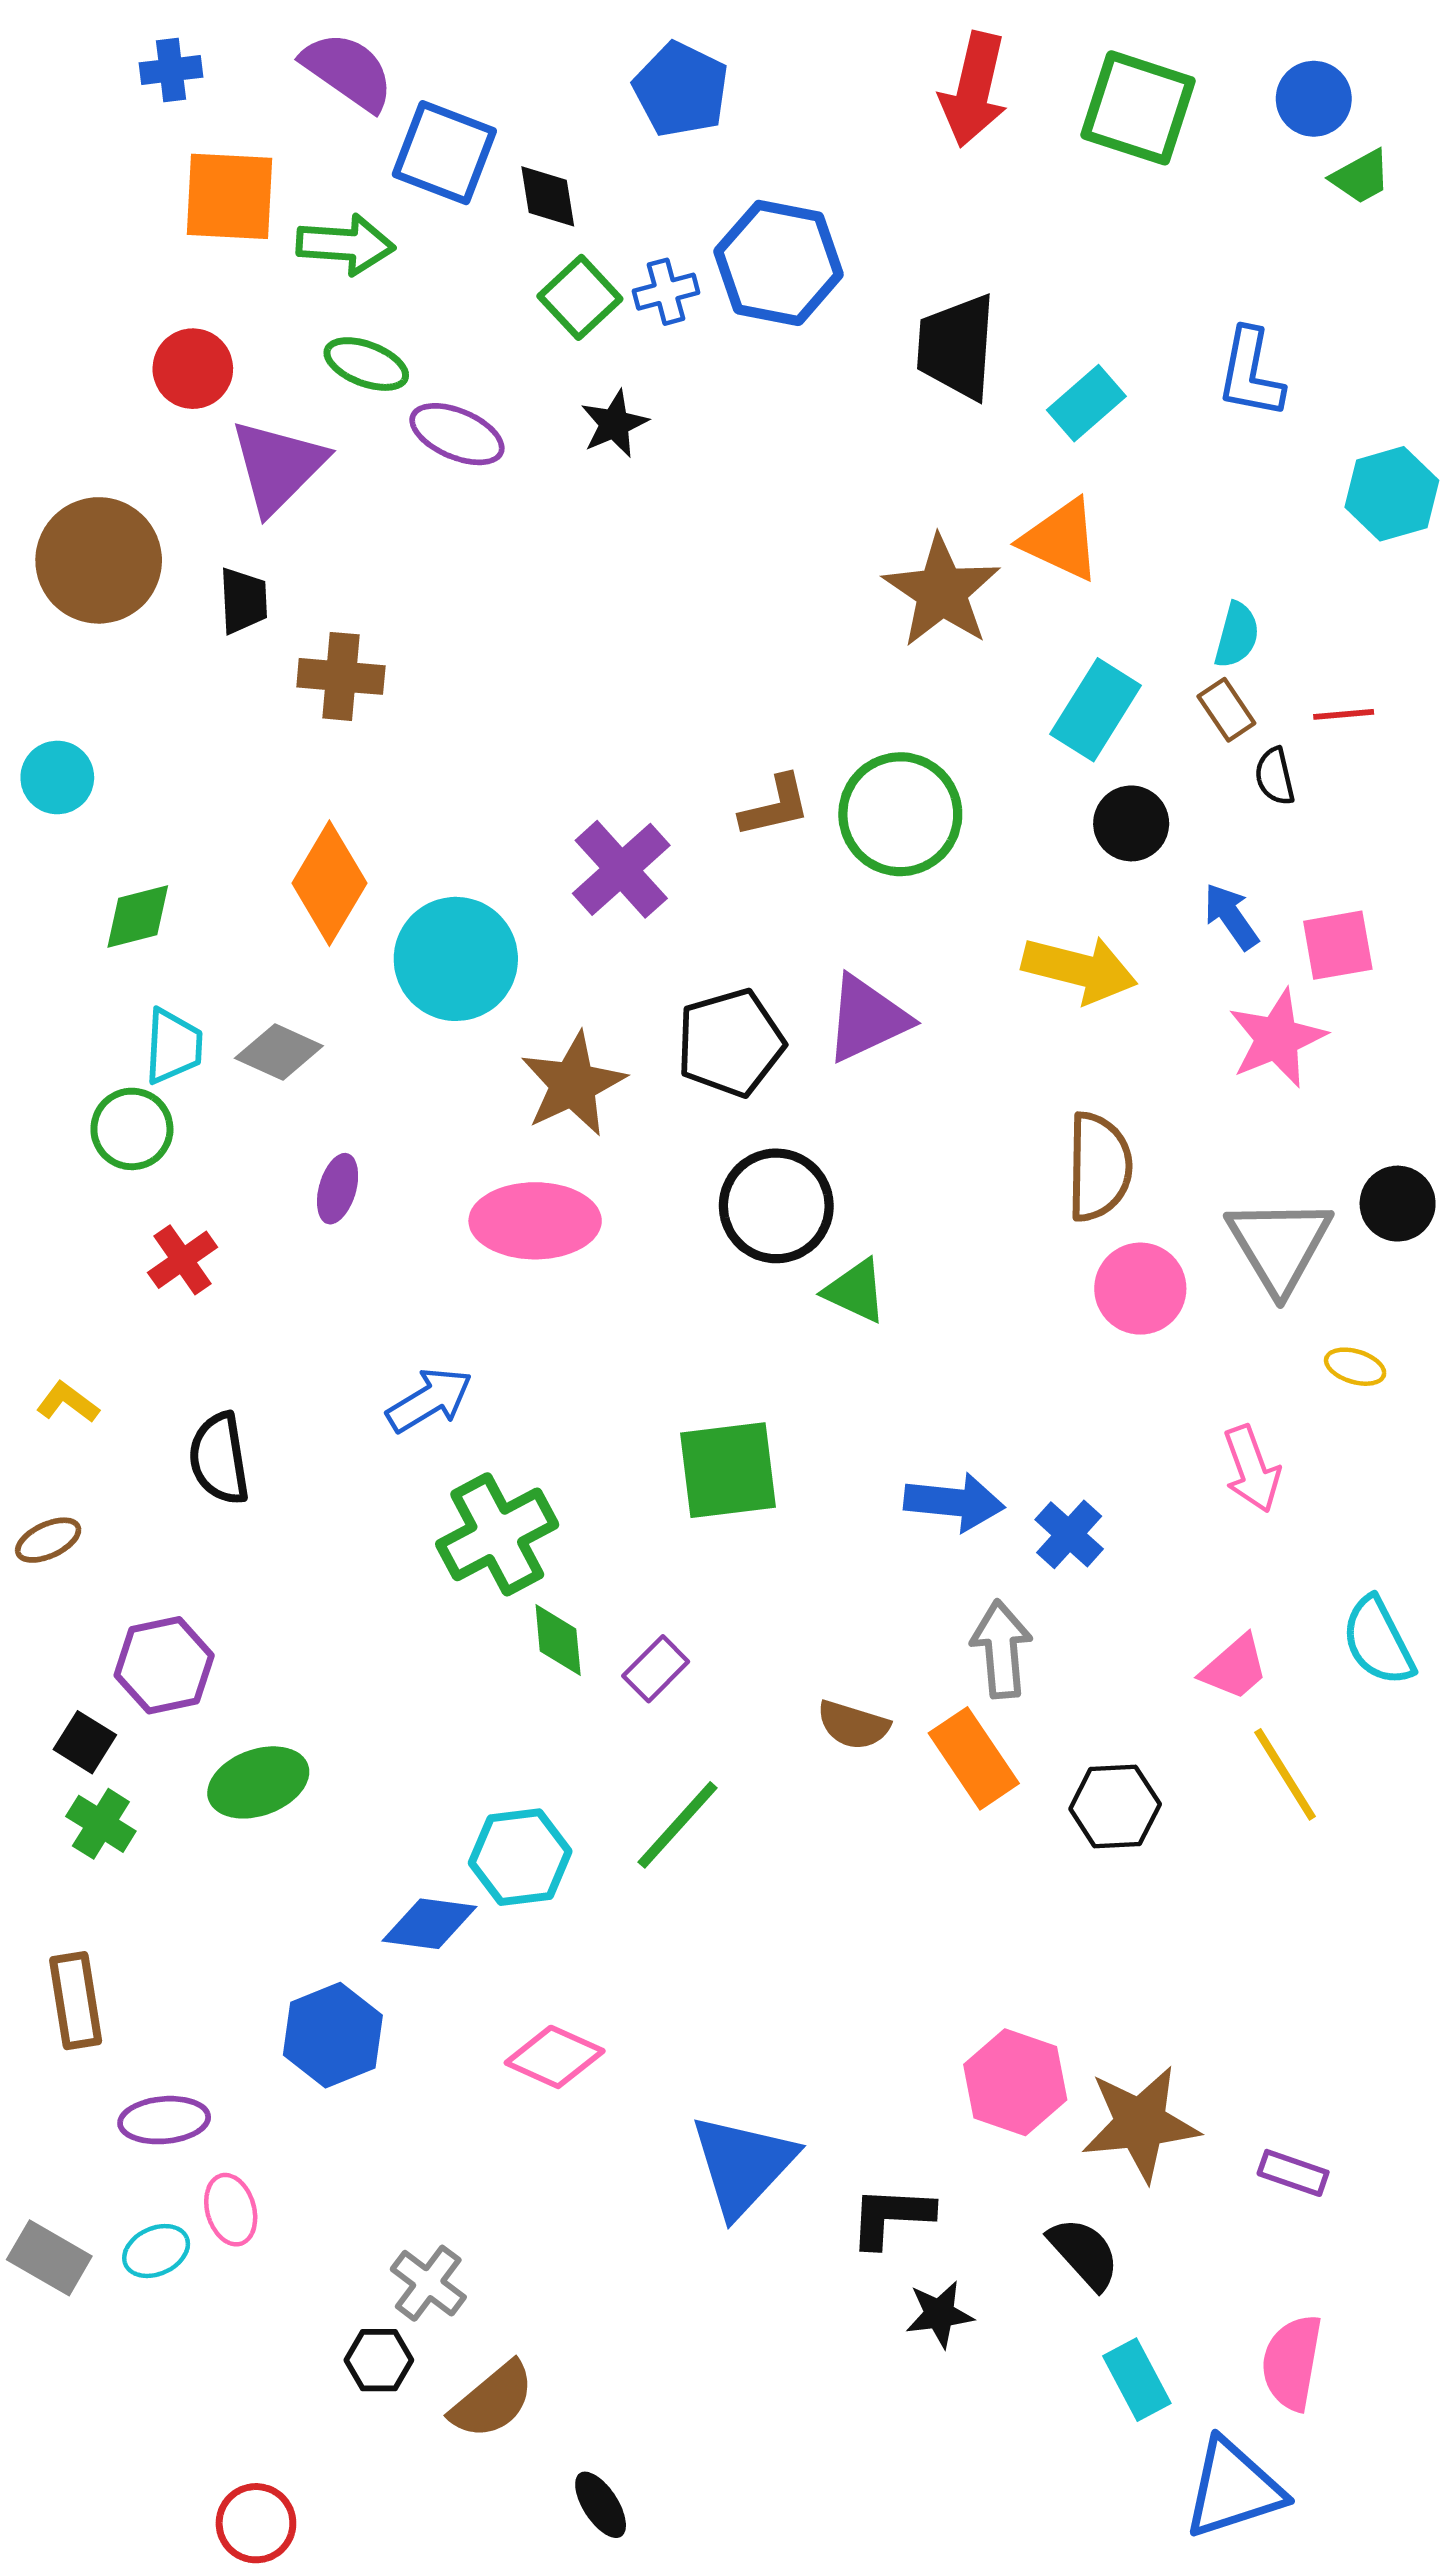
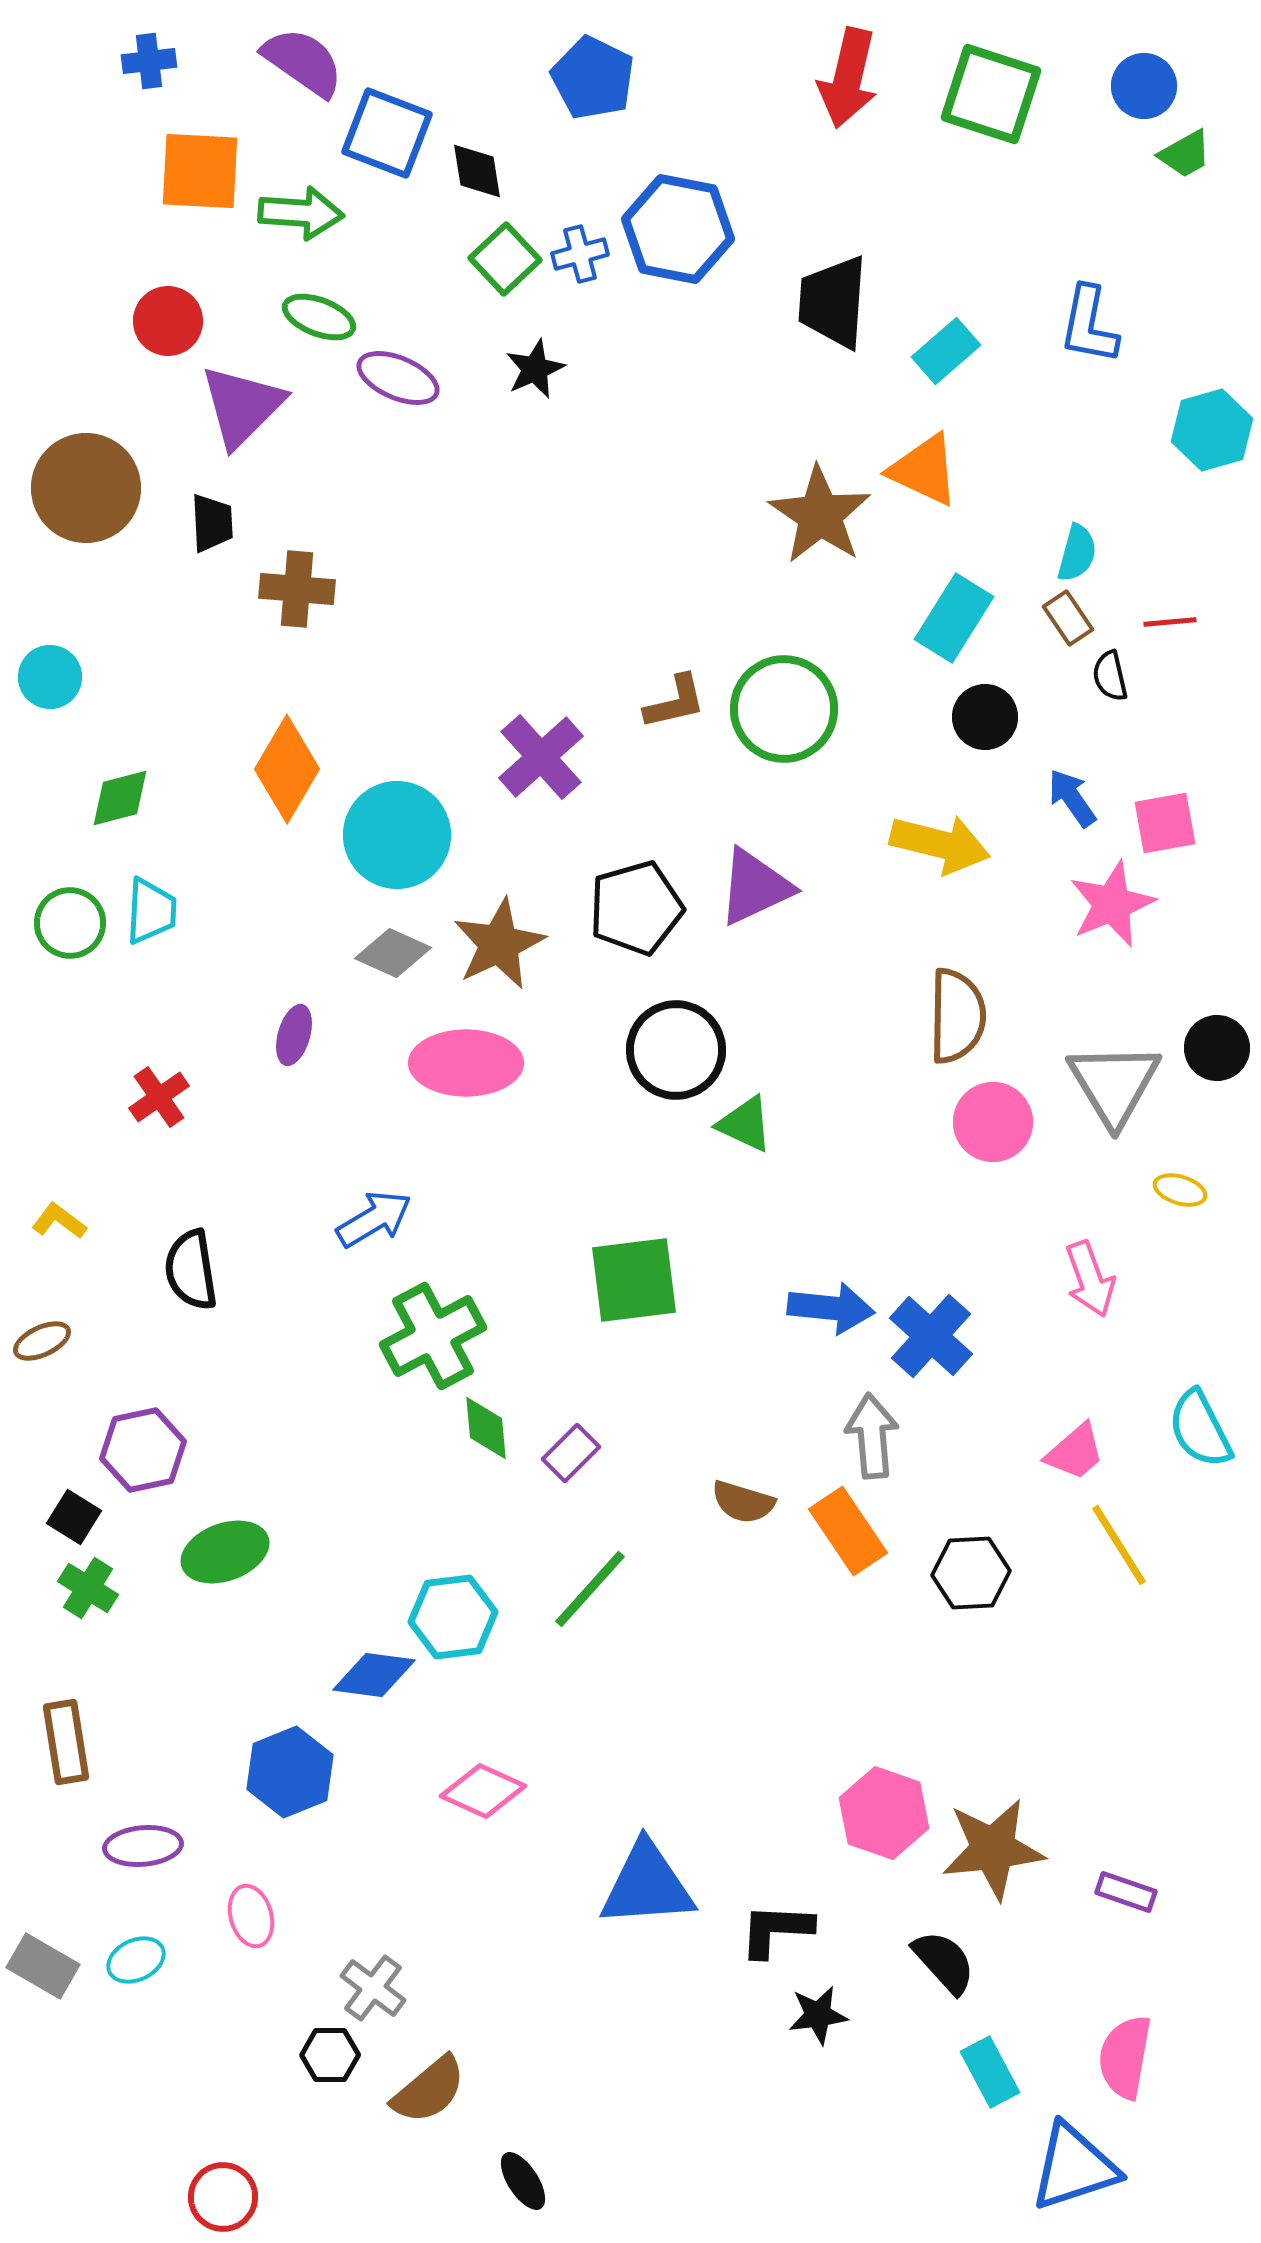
gray diamond: (279, 1052) -> (393, 953), moved
green circle: (132, 1129) -> (70, 923), moved
blue cross: (1069, 1534) -> (931, 1336), size x1.4
blue triangle: (743, 2165) -> (647, 1885), turned 43
pink ellipse: (231, 2210) -> (251, 1916), moved

